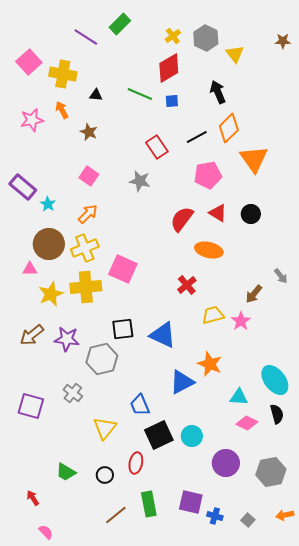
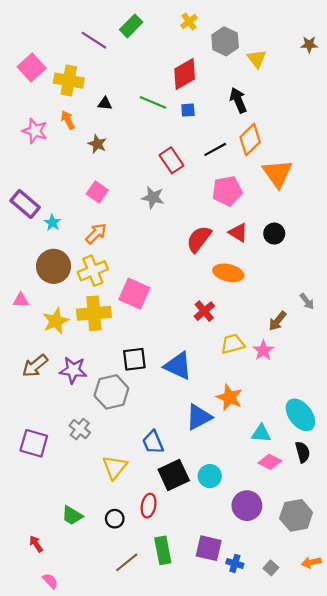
yellow cross: (173, 36) -> (189, 22), moved
pink star: (32, 120) -> (35, 131), turned 30
pink triangle: (30, 269) -> (21, 300), moved

